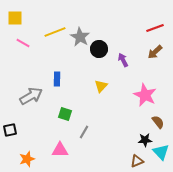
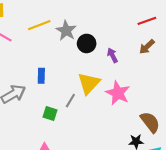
yellow triangle: (101, 86) -> (89, 83), size x1.6
pink star: (145, 95) -> (118, 93), moved
brown semicircle: (158, 122) -> (150, 122), size x1.5
gray line: (84, 132) -> (70, 101), moved

